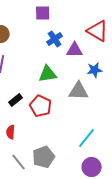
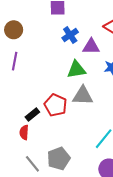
green triangle: (48, 74) -> (76, 70), moved
gray triangle: (79, 91) -> (83, 96), moved
black rectangle: (16, 100) -> (32, 115), moved

